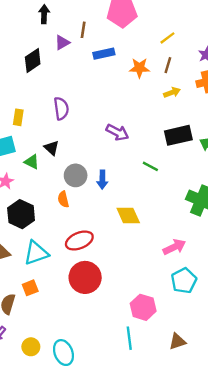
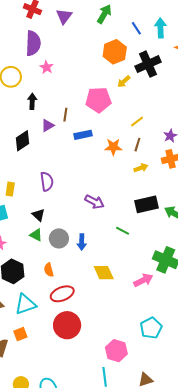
green triangle: (32, 162) -> (36, 235), moved
orange semicircle: (63, 199) -> (49, 270), moved
pink arrow: (174, 247) -> (143, 280), moved

